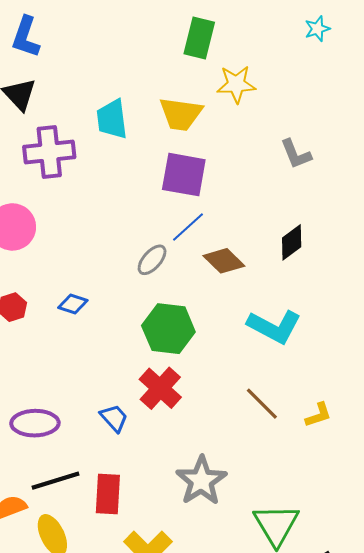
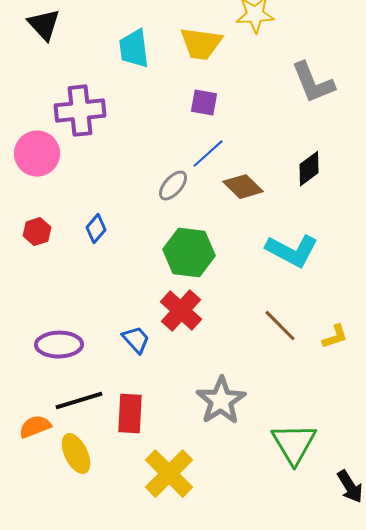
purple cross: (49, 152) -> (80, 111), moved
gray L-shape: (296, 154) -> (313, 83), size x1.4
purple square: (184, 175) -> (204, 103), size x0.6
blue diamond: (73, 304) -> (96, 229), turned -68

